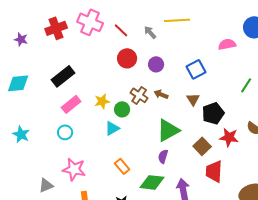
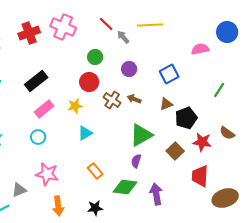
red line: (121, 30) -> (106, 24), moved
red circle: (127, 58) -> (89, 82), moved
brown triangle: (193, 99) -> (166, 104), turned 40
green circle: (122, 109) -> (95, 57), moved
red trapezoid: (214, 171) -> (200, 176), moved

